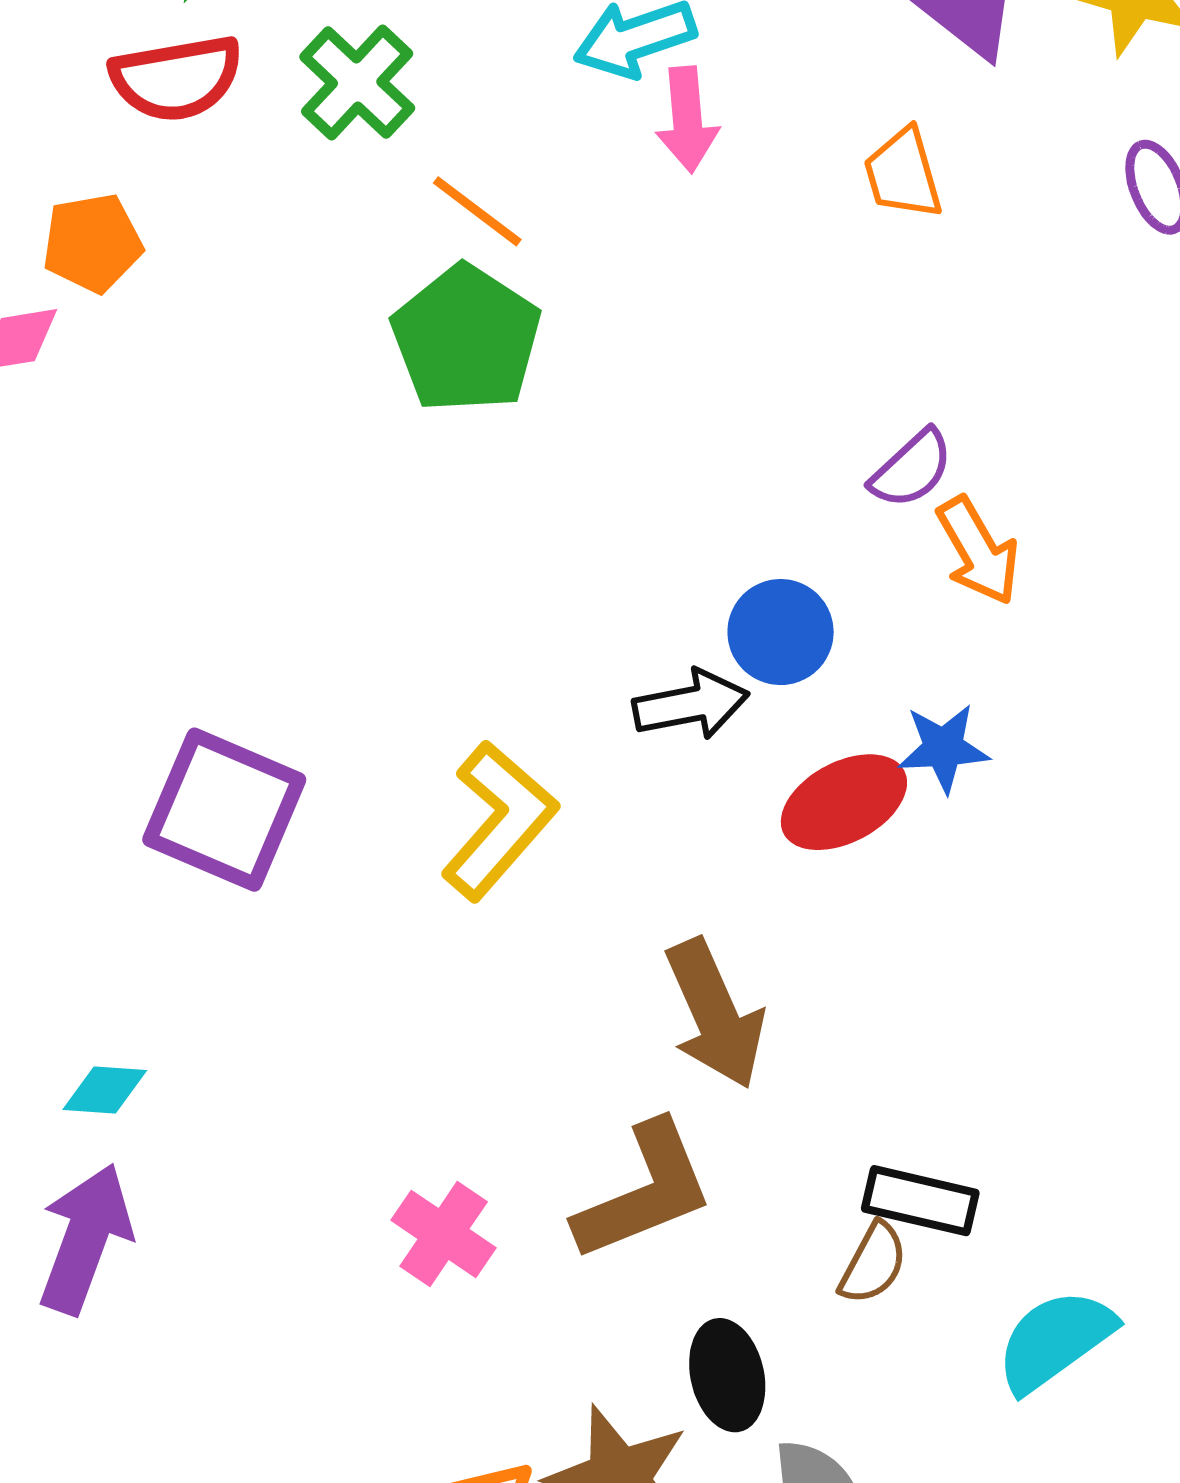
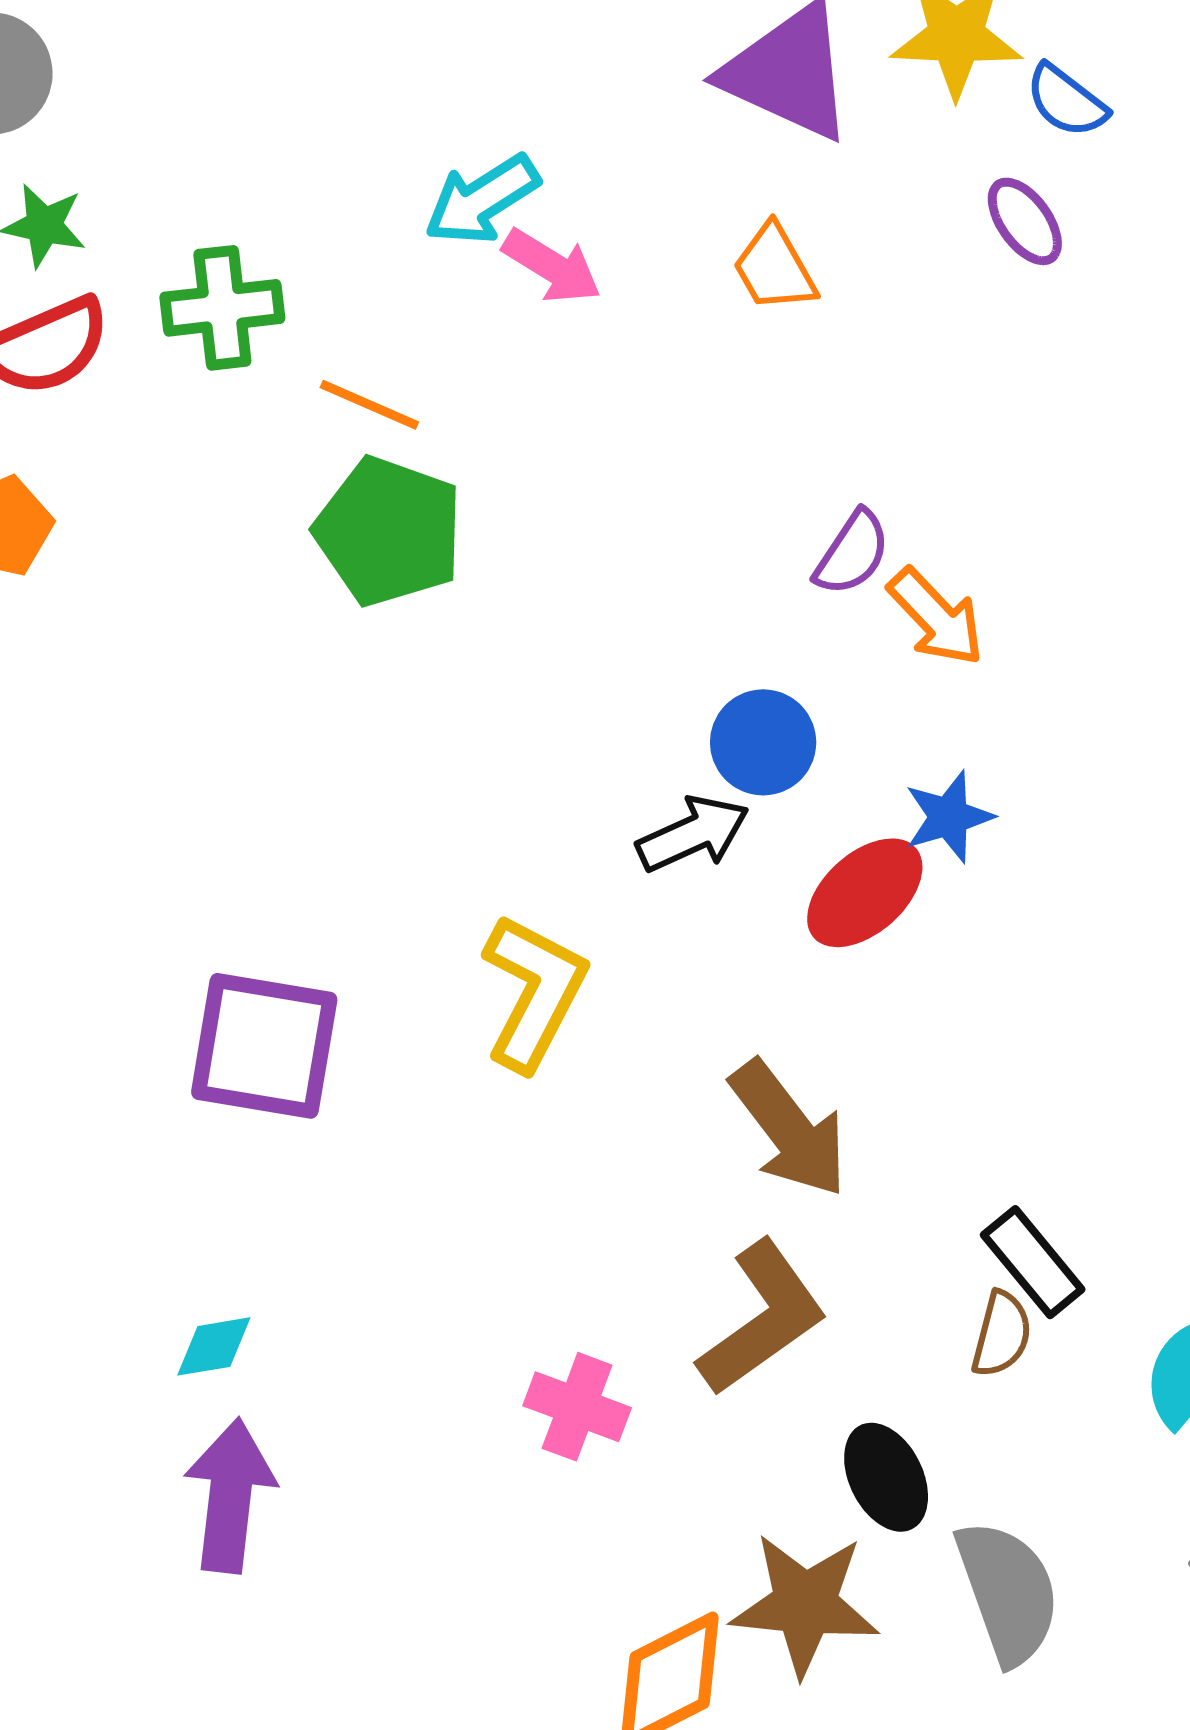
green cross: (357, 82) -> (222, 308), turned -36
pink arrow: (687, 120) -> (552, 266), turned -40
black rectangle: (920, 1201) -> (1033, 1262), turned 51

